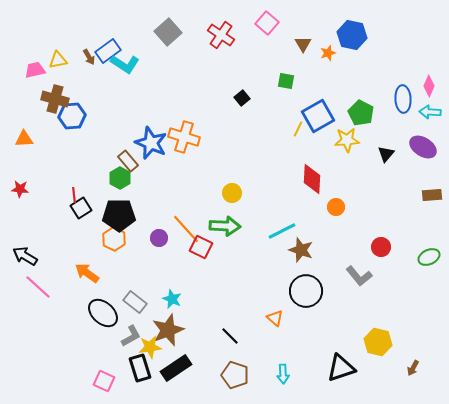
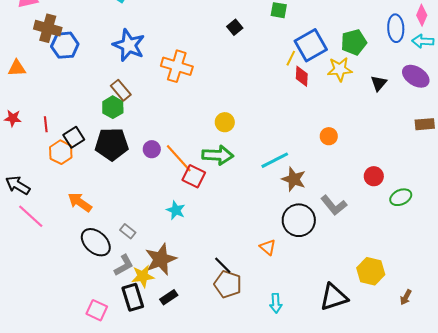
green pentagon: (361, 113) -> (354, 42), turned 30
blue star: (151, 143) -> (129, 45), moved
red diamond: (312, 179) -> (302, 76), moved, size x0.7
red line: (74, 195) -> (46, 124), moved
purple circle: (159, 238) -> (152, 149), moved
orange hexagon: (114, 239) -> (61, 152), moved
green ellipse: (429, 257) -> (401, 197), moved
gray L-shape: (359, 276) -> (334, 205), moved
cyan star: (172, 299) -> (176, 210), moved
gray rectangle: (135, 302) -> (128, 231), size x0.7
black rectangle: (176, 368) -> (169, 297), size x0.6
brown pentagon: (235, 375) -> (228, 284), moved

